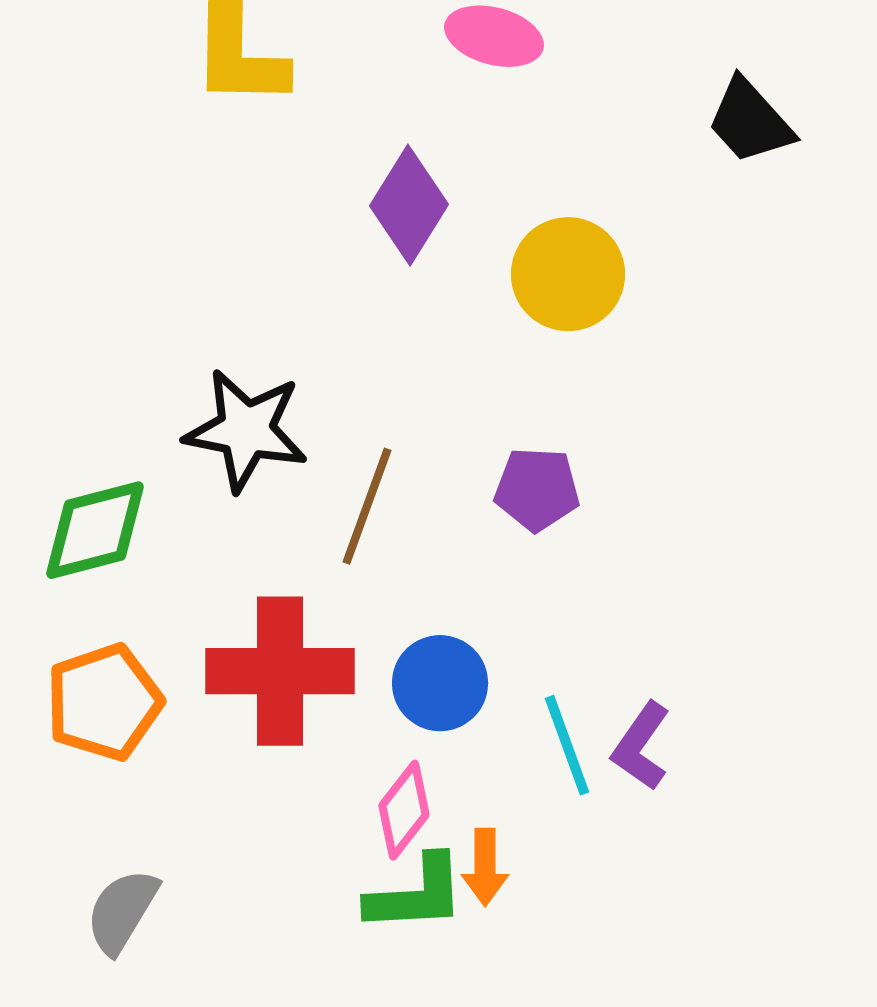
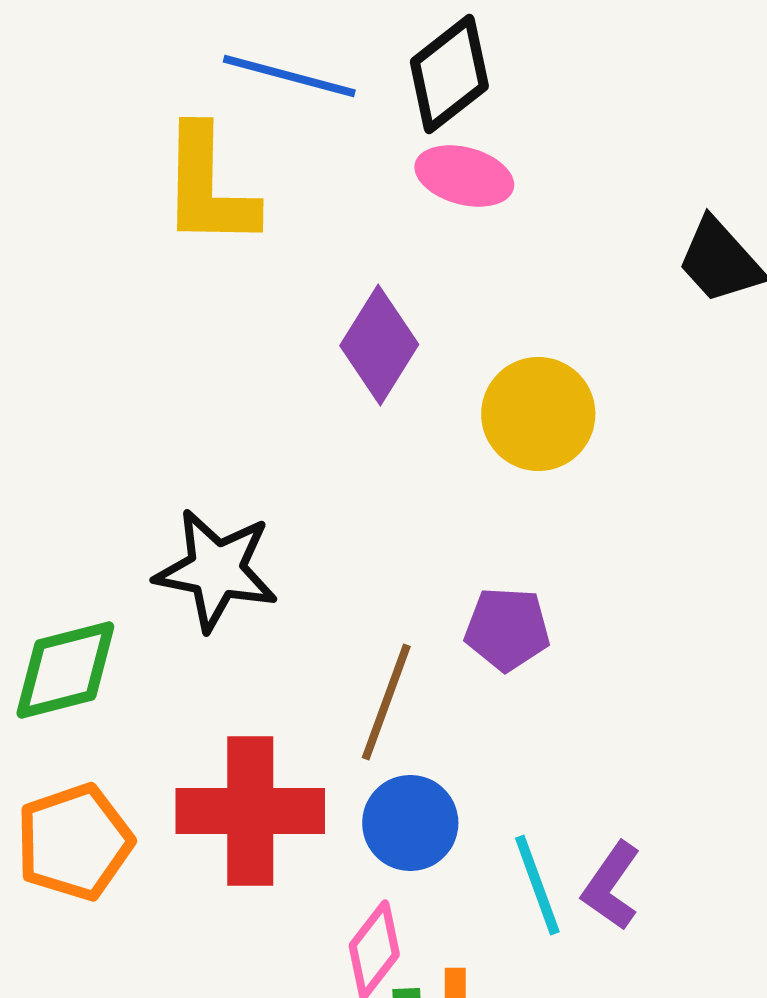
brown line: (367, 506) -> (386, 702), moved

